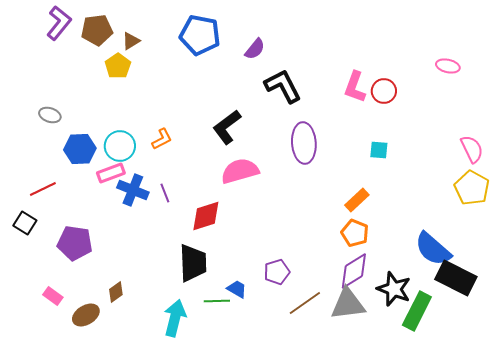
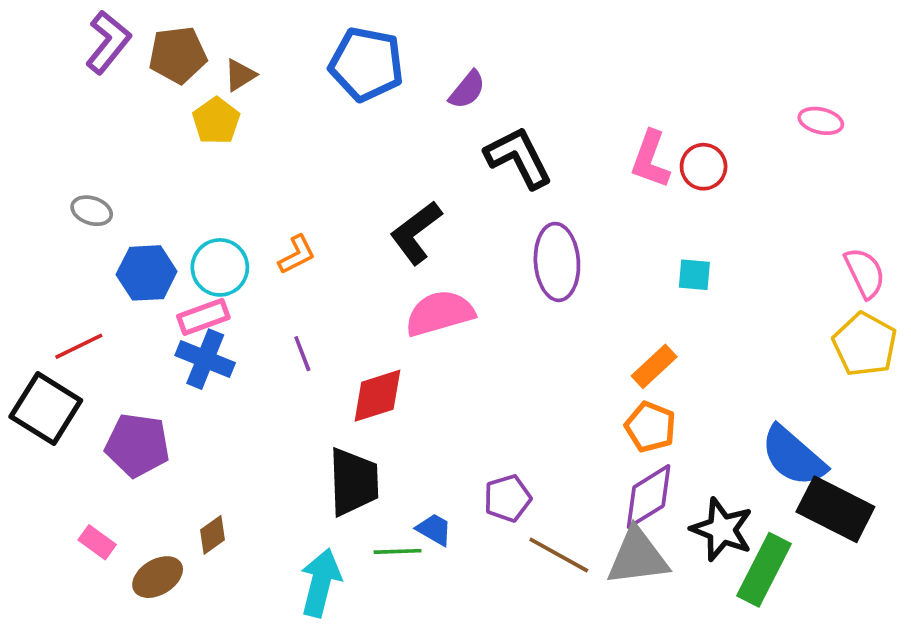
blue cross: (133, 190) -> (205, 359), moved
black square: (25, 223) -> (46, 409), size x1.6
brown line: (305, 303) -> (559, 555), turned 64

